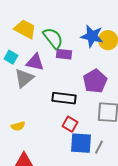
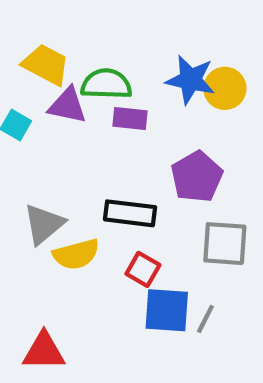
green semicircle: (53, 38) -> (106, 84), turned -50
purple triangle: (35, 62) -> (68, 106), moved
gray triangle: (24, 78) -> (44, 224), moved
yellow semicircle: (18, 126) -> (76, 254), moved, size x1.5

